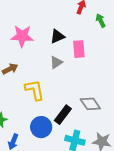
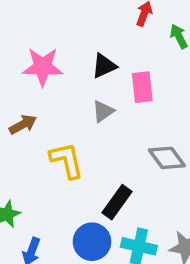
gray diamond: (90, 104) -> (167, 158), moved
blue circle: (41, 127) -> (92, 242), moved

